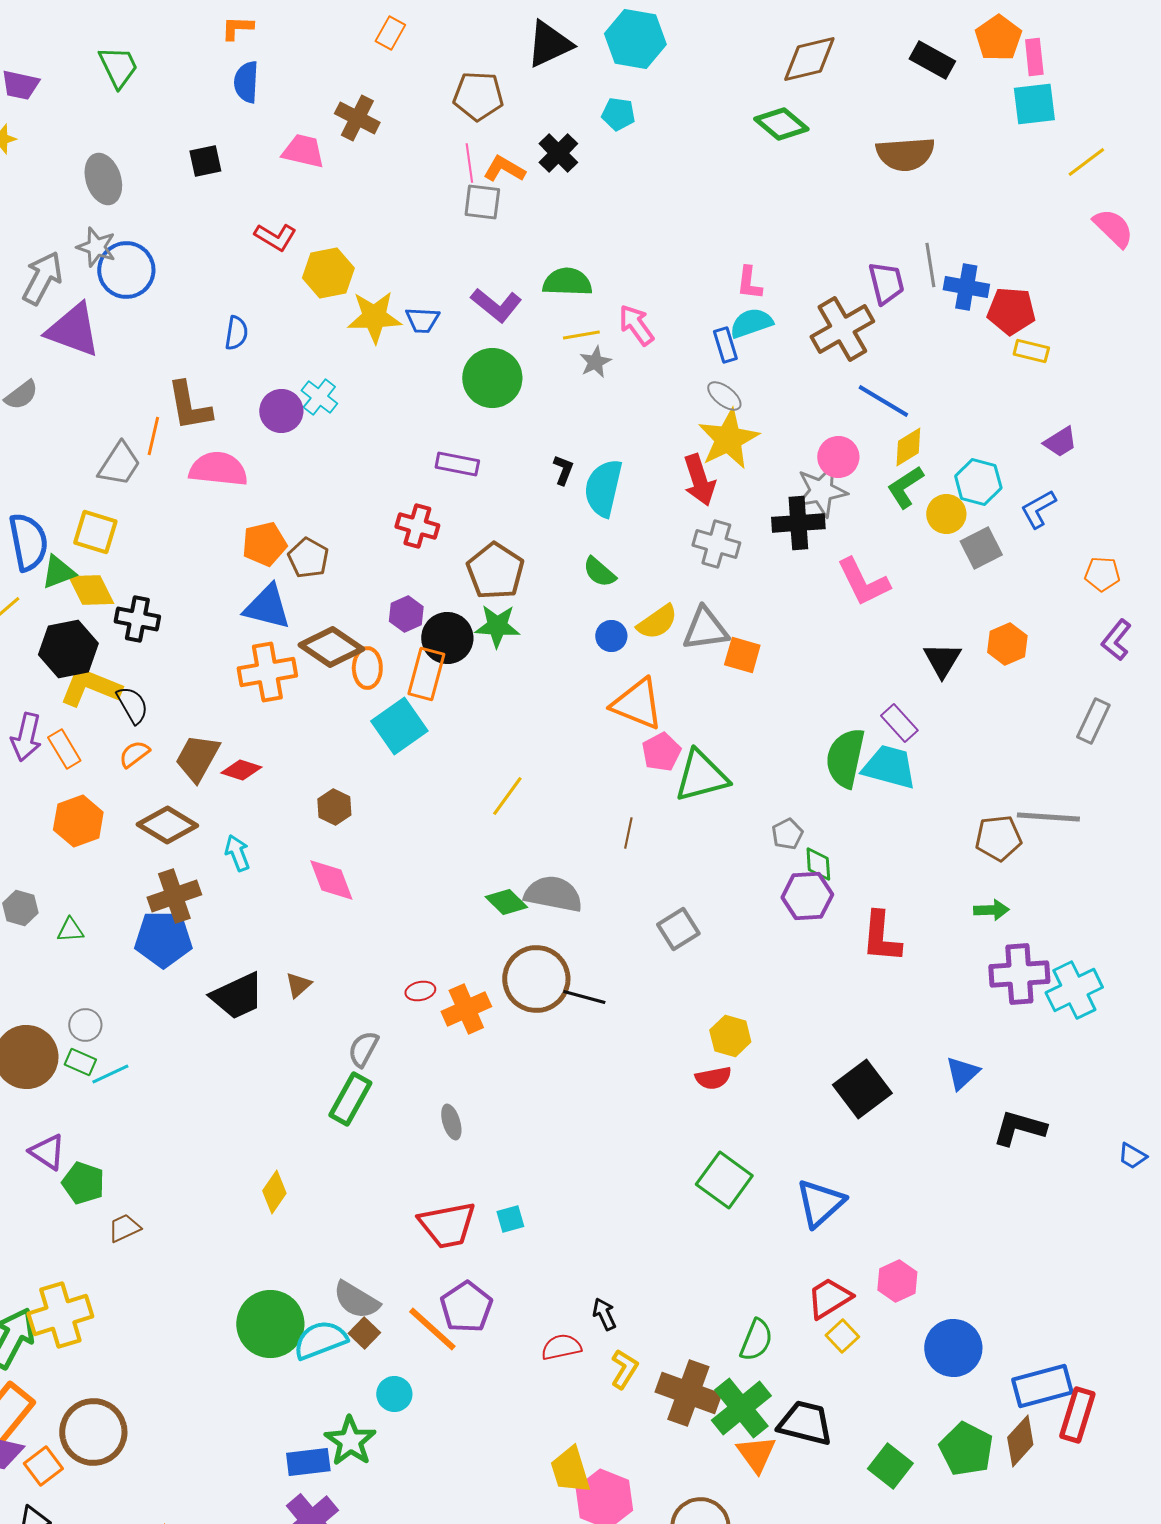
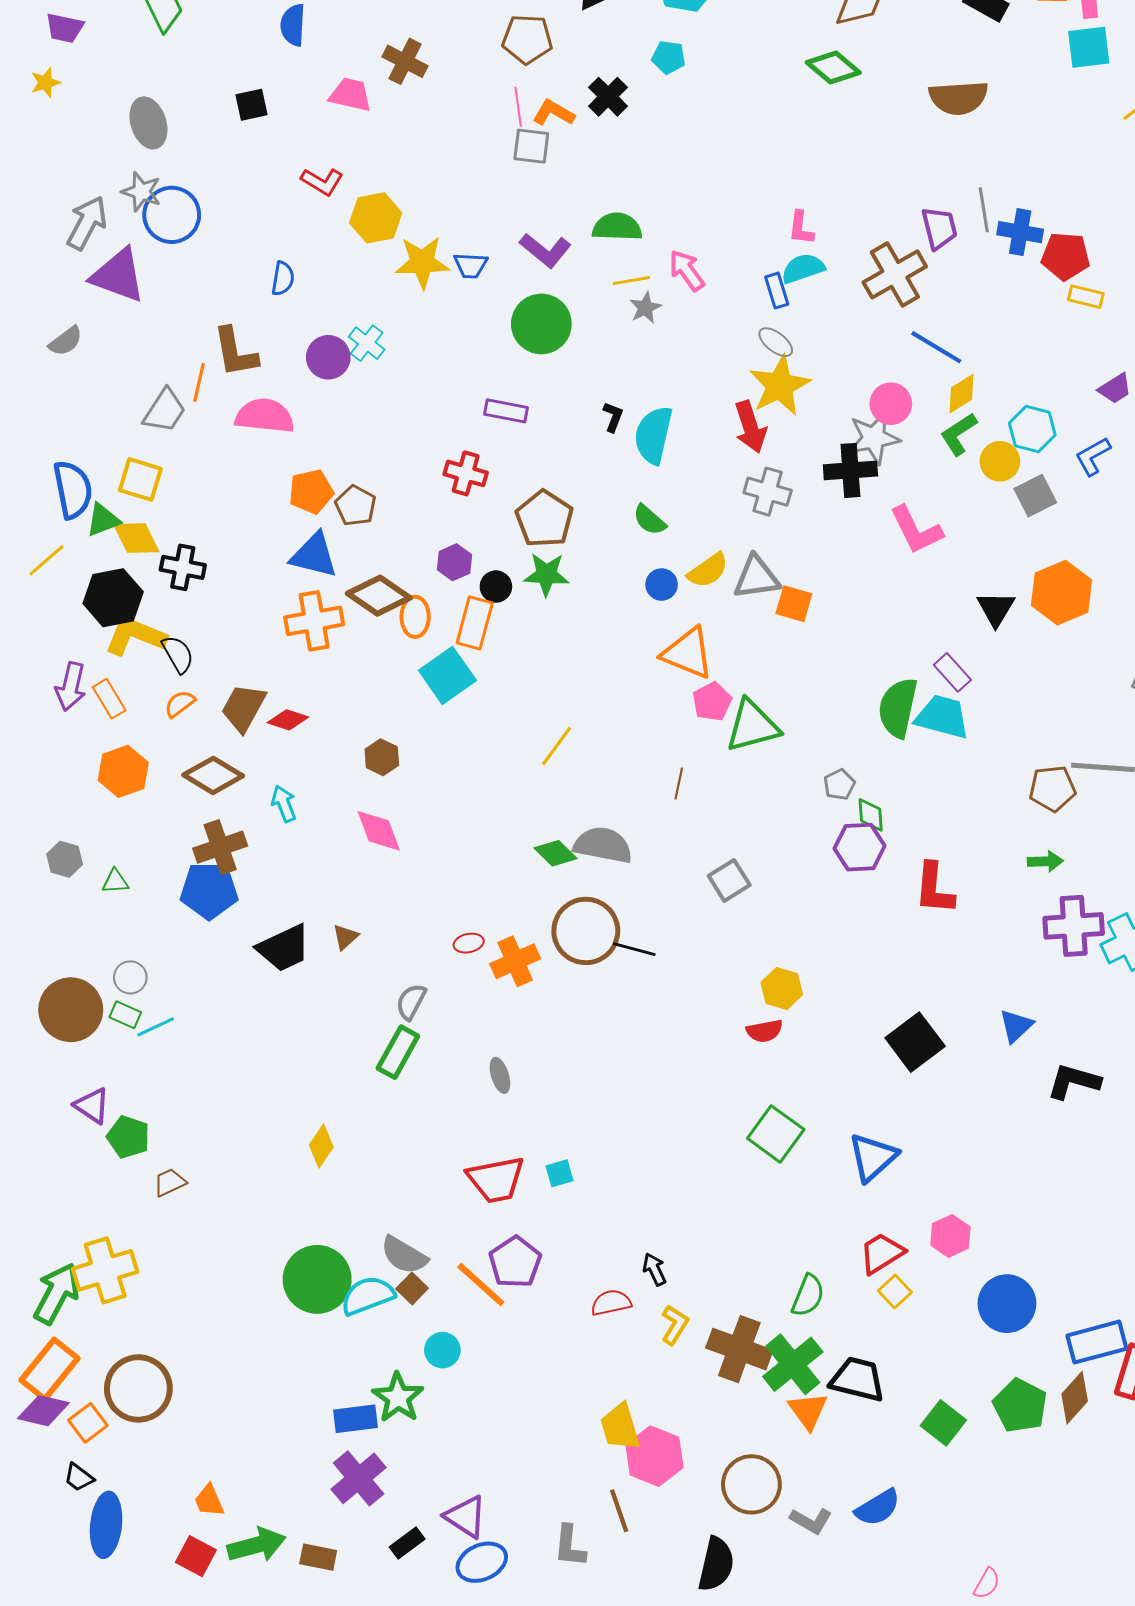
black circle: (447, 638) -> (496, 587), size x0.6
orange hexagon: (1007, 644) -> (1062, 593), size x1.5

